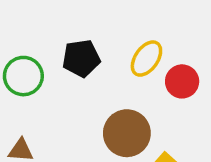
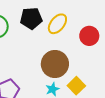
yellow ellipse: (146, 59) -> (57, 24), moved

